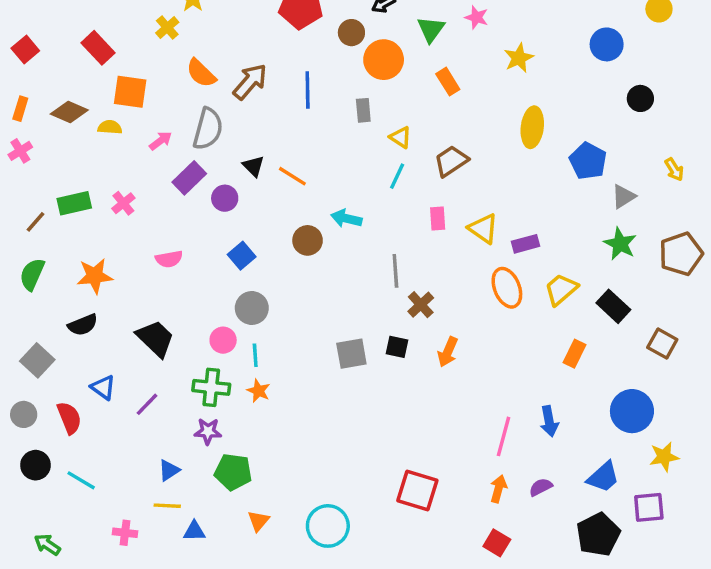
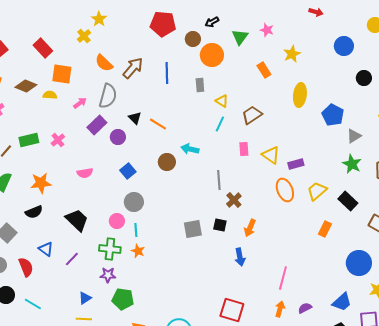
orange rectangle: (448, 82) -> (264, 70), moved
blue arrow: (549, 421) -> (240, 257), moved

